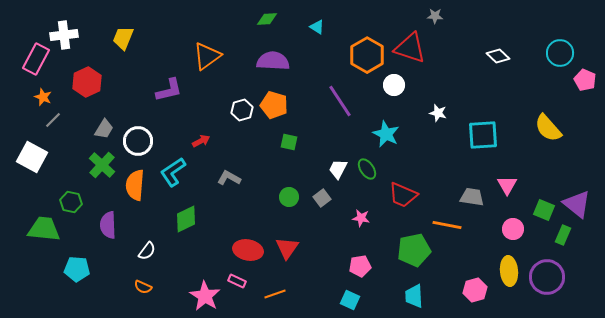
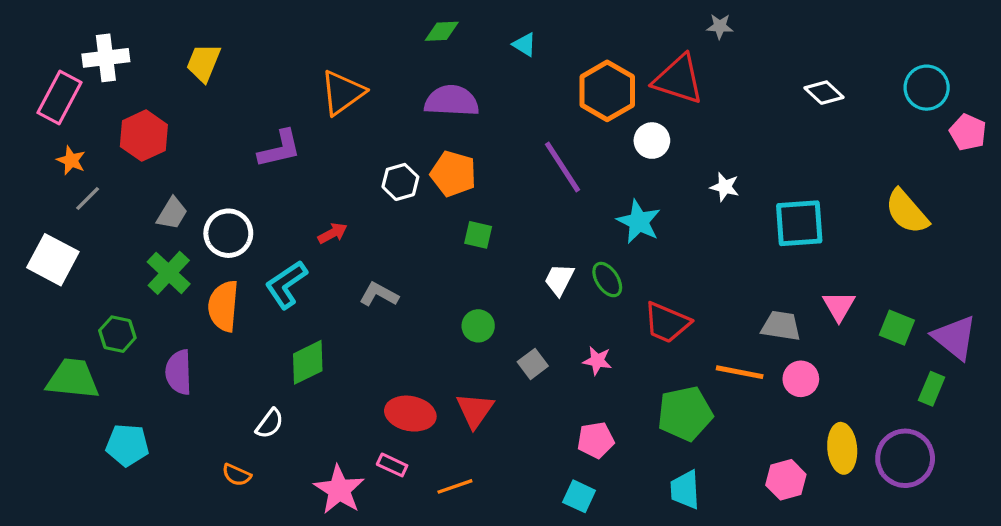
gray square: (322, 198) -> (533, 364), moved
green square: (544, 210) -> (897, 328), moved
pink circle: (513, 229) -> (801, 379), moved
white semicircle: (147, 251) -> (270, 424), moved

